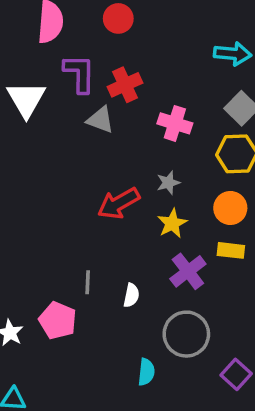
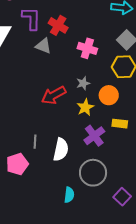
red cross: (125, 85) -> (58, 25), turned -36
orange circle: (230, 208) -> (109, 95), moved
white semicircle: (131, 295) -> (61, 150), size x1.6
pink pentagon: (58, 321) -> (17, 164), turned 30

